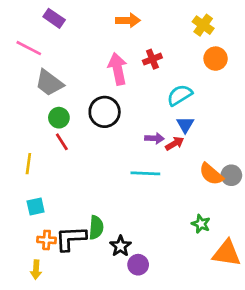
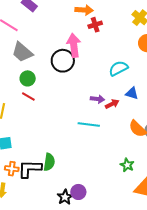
red cross: (152, 59) -> (95, 25), moved
black circle: (105, 112) -> (63, 61), moved
blue triangle: (185, 125) -> (132, 93), moved, turned -48
red line: (62, 142) -> (28, 97), turned -32
black star: (120, 246) -> (65, 197), moved

